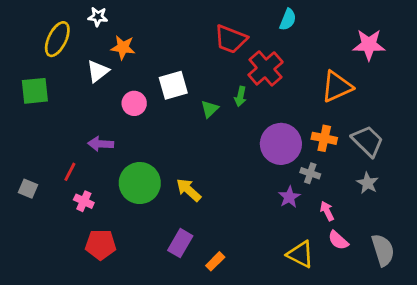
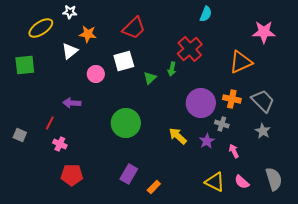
yellow ellipse: (57, 39) -> (41, 28), turned 30
red trapezoid: (231, 39) -> (134, 28), moved, turned -65
green circle: (140, 183) -> (126, 123), moved
yellow arrow: (189, 190) -> (178, 136), moved
pink semicircle: (338, 240) -> (242, 182), moved

